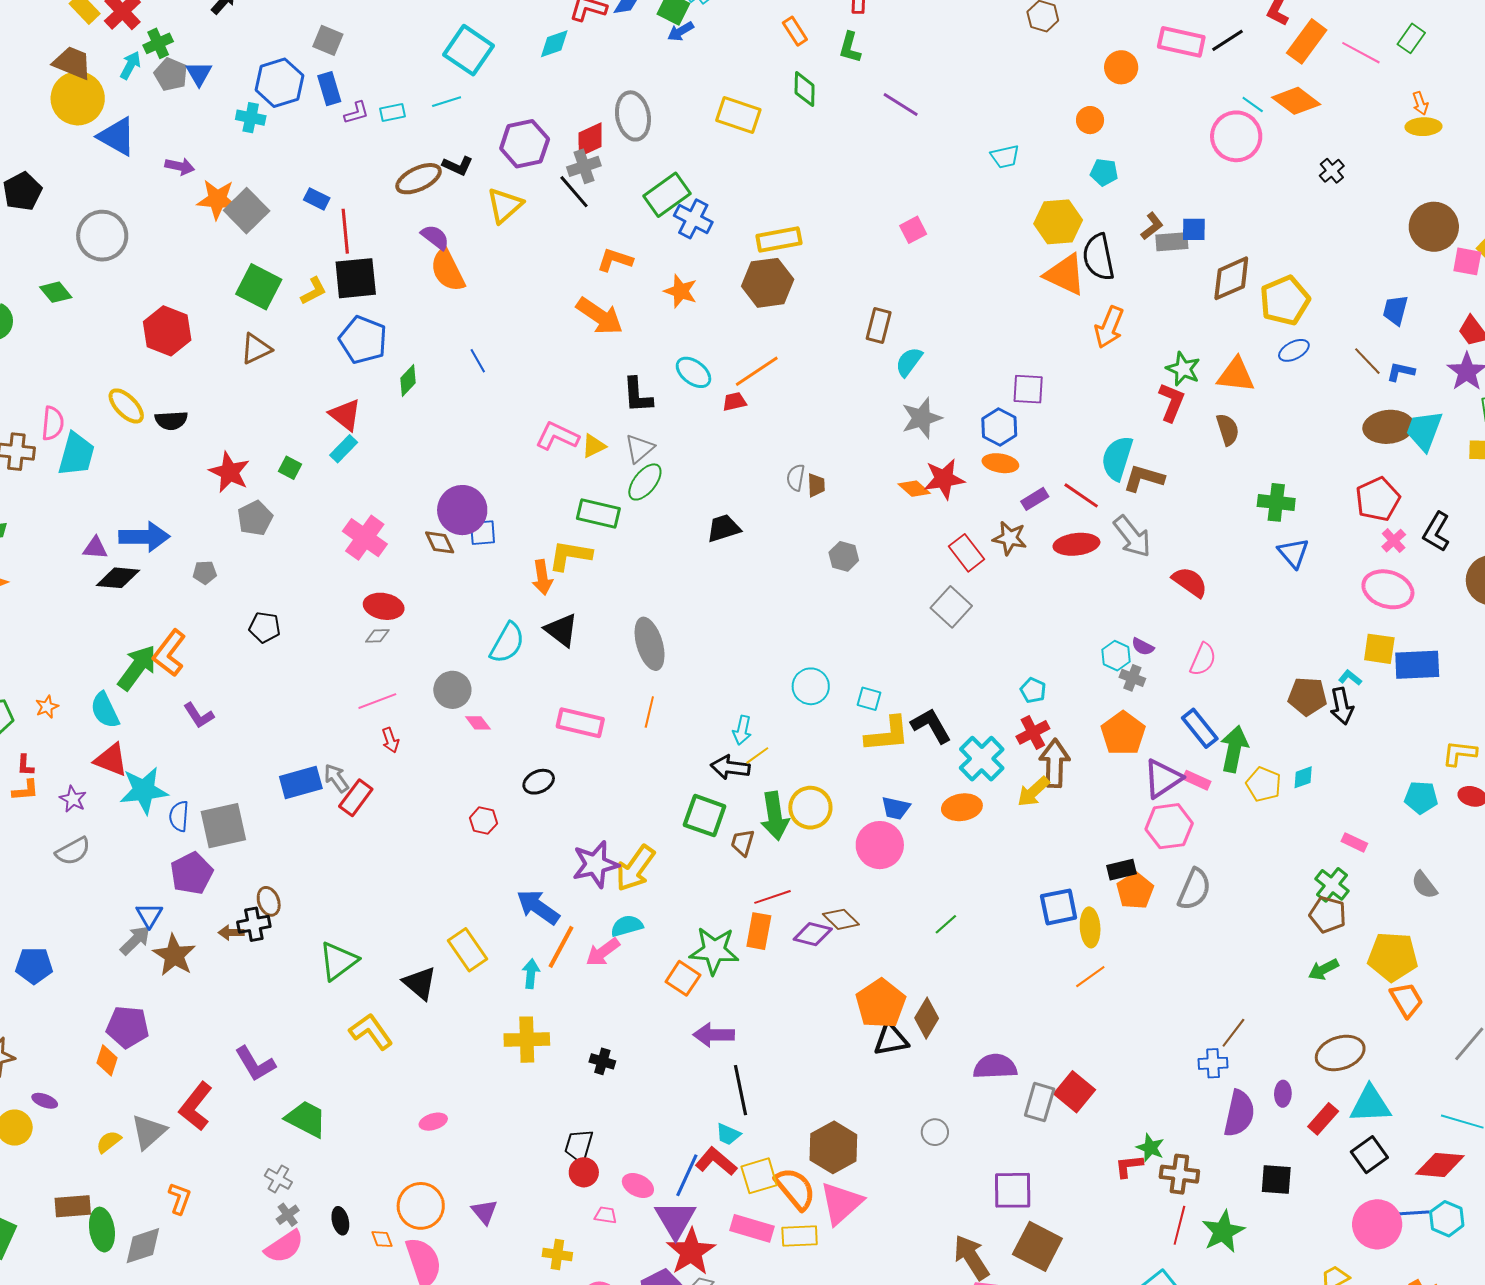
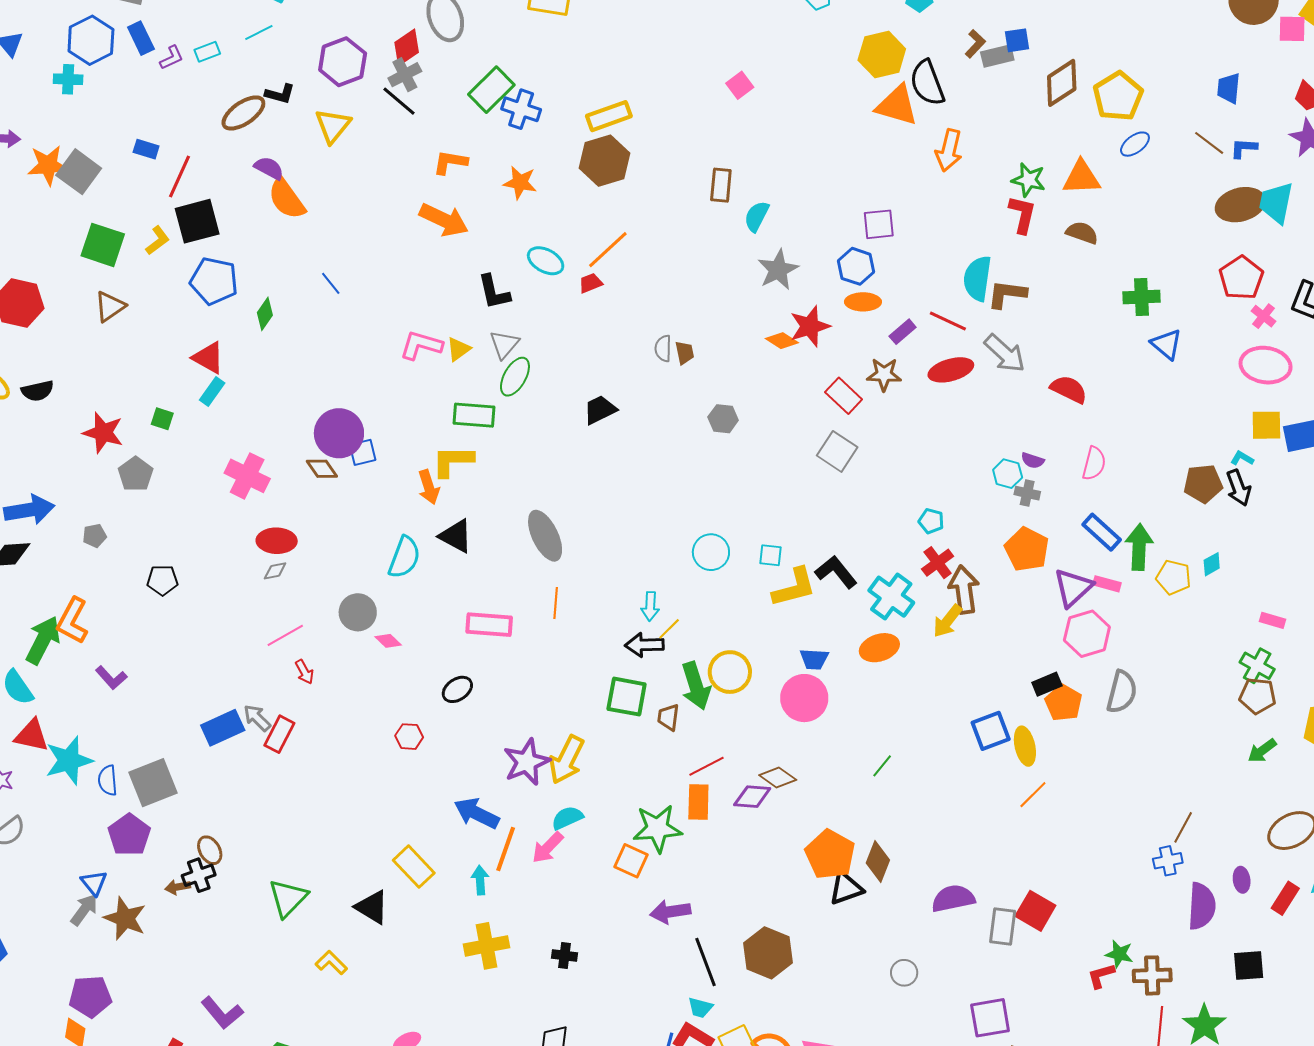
red line: (345, 231) -> (179, 176), turned 39
brown semicircle: (1228, 430) -> (1082, 233), turned -44
yellow L-shape: (371, 1032) -> (331, 963), size x0.7
brown hexagon: (833, 1147) -> (768, 953), moved

